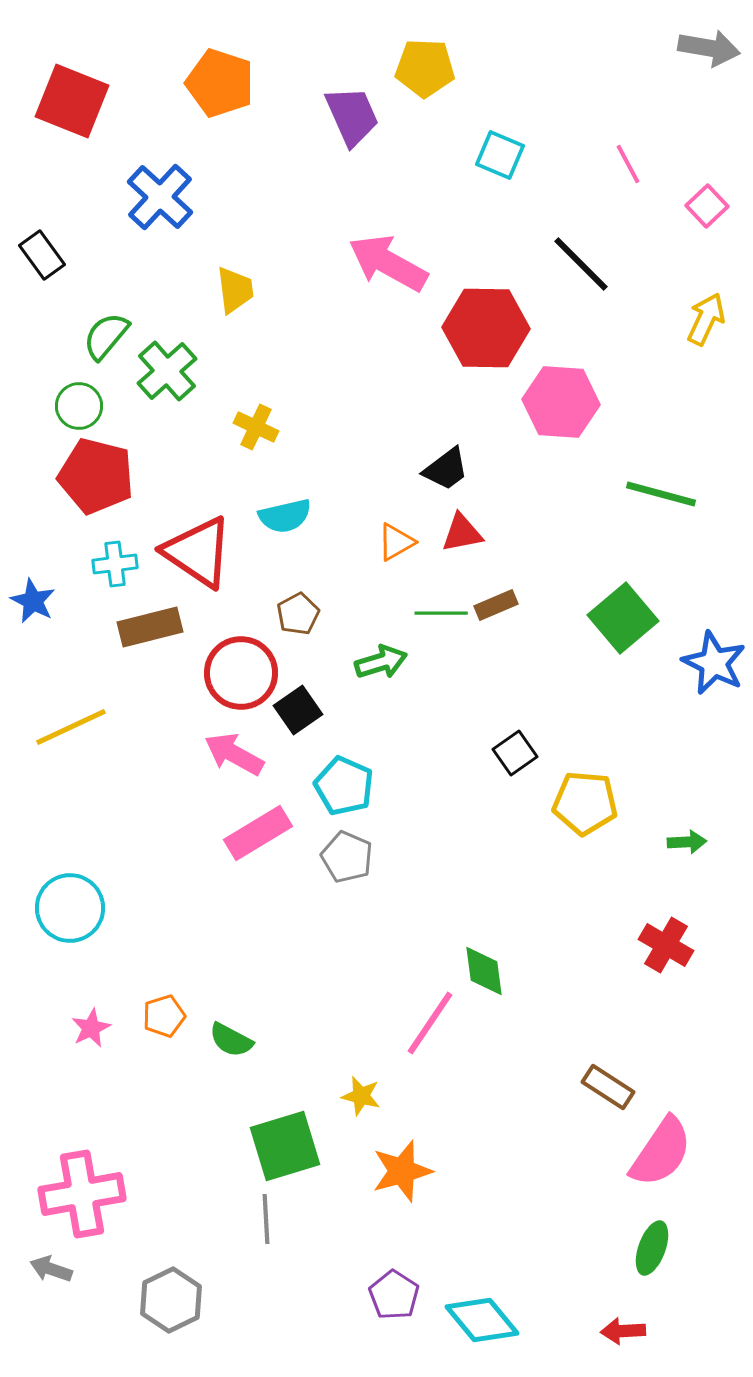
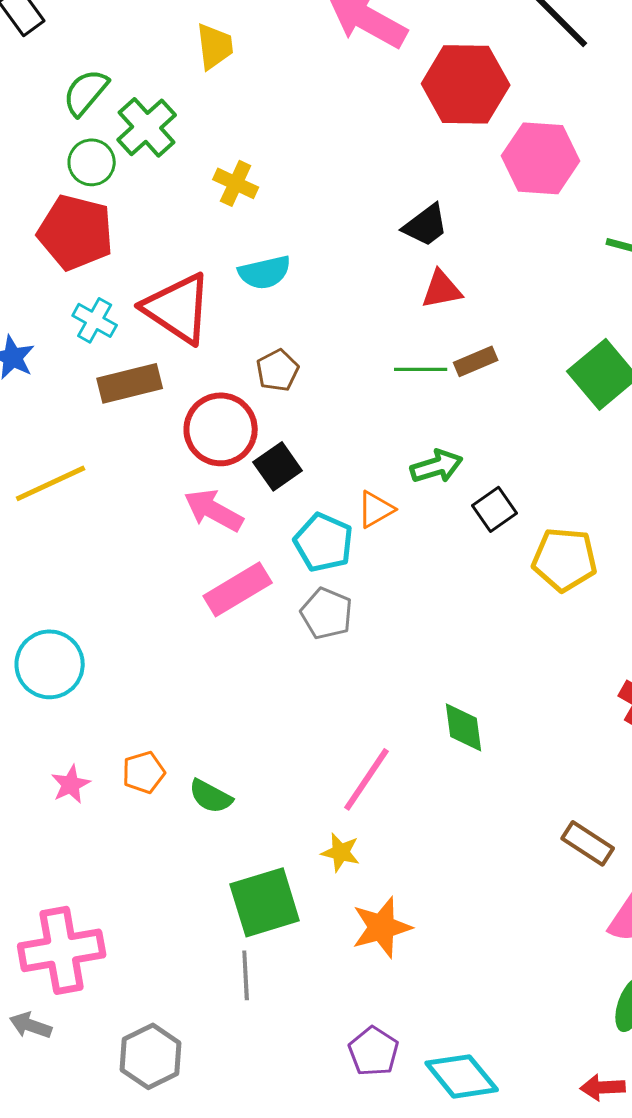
green circle: (79, 406) -> (92, 162), moved
orange triangle: (396, 542) -> (376, 509), moved
cyan cross: (115, 564) -> (95, 320), turned 36
green arrow: (381, 662) -> (437, 466), moved
pink line: (430, 1023) -> (367, 779), moved

